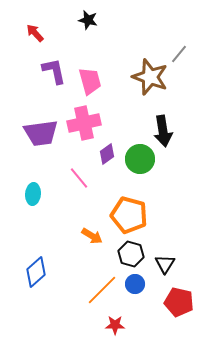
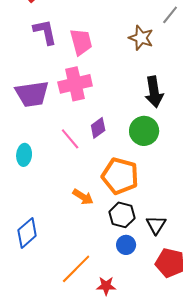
brown star: (150, 77) -> (141, 38), size x0.7
purple diamond: (107, 154) -> (98, 128), moved
green circle: (140, 159) -> (144, 131), moved
orange line: (102, 290) -> (76, 269), moved

